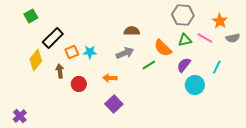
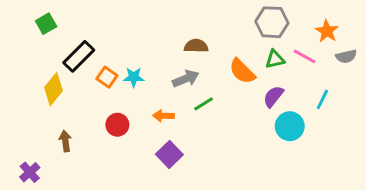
orange square: (72, 52) -> (107, 77), turned -32
green line: (149, 65) -> (204, 104), moved
brown arrow: (60, 71) -> (65, 141), moved

